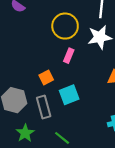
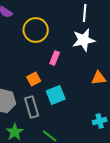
yellow circle: (65, 26) -> (36, 30), moved

